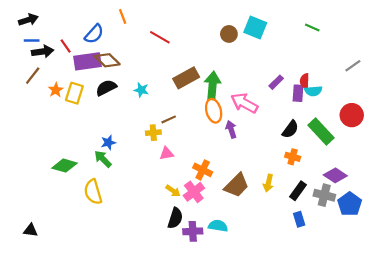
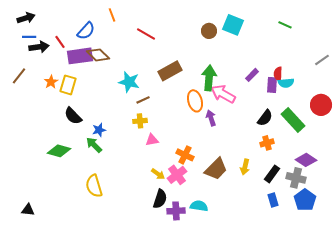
brown line: (33, 76) -> (19, 76), moved
green arrow: (213, 86) -> (209, 78), moved
black semicircle: (106, 88) -> (73, 116), moved, turned -108
cyan star: (141, 90) -> (129, 82), size x1.5
brown line: (169, 119) -> (143, 100), moved
orange cross: (293, 157) -> (267, 143), turned -32
yellow semicircle: (93, 192) -> (94, 186), moved
blue pentagon: (350, 204) -> (305, 200), moved

